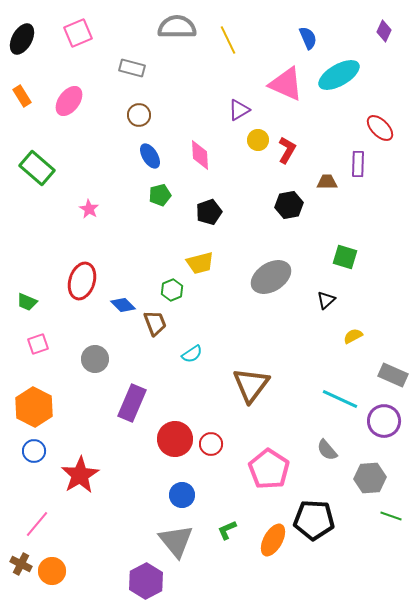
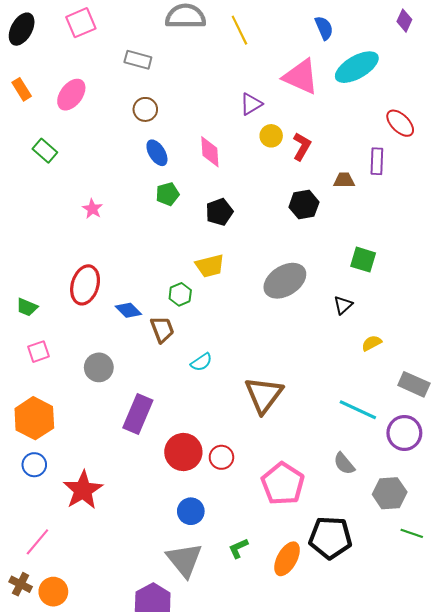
green rectangle: (37, 168) -> (45, 151), moved, size x0.7

